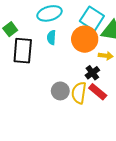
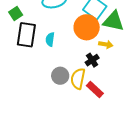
cyan semicircle: (51, 37) -> (50, 39), moved
red rectangle: (98, 92) -> (95, 90), moved

